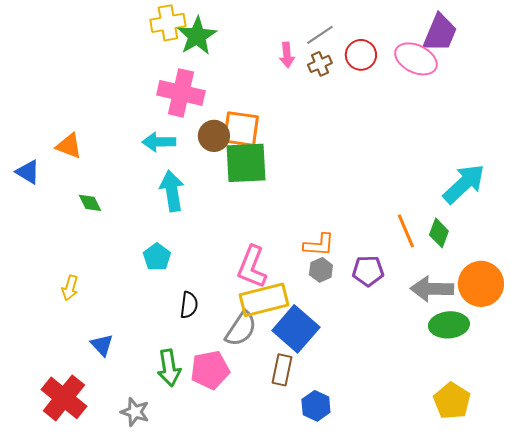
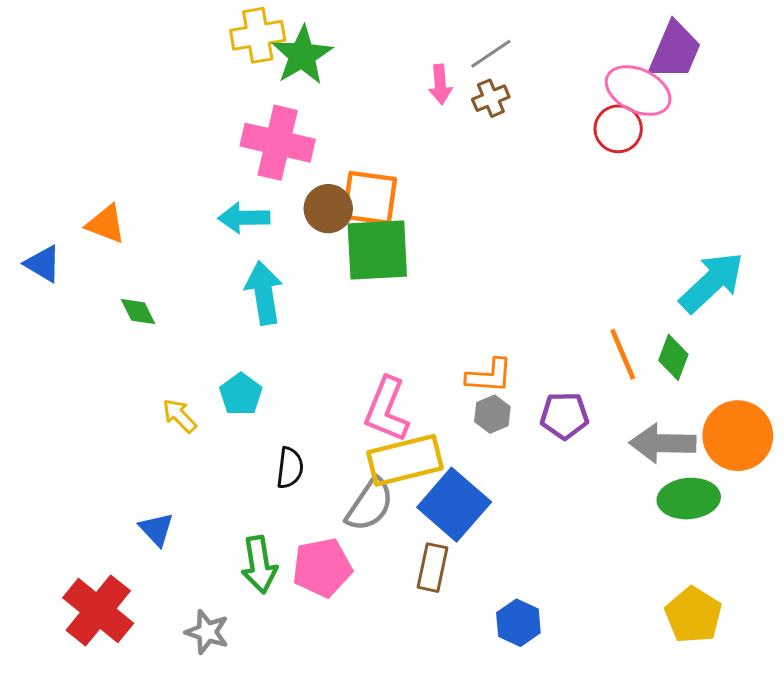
red circle: (361, 55) -> (618, 129), moved
yellow arrow: (70, 288) -> (179, 416), moved, turned 120
blue hexagon: (316, 406) -> (518, 623), moved

